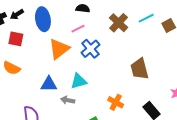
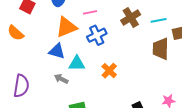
brown trapezoid: (139, 69) -> (161, 49), moved
blue triangle: (49, 84) -> (57, 51), moved
orange cross: (116, 102) -> (109, 71), moved

